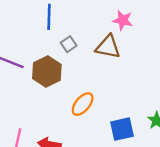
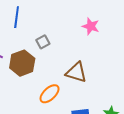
blue line: (49, 17) -> (17, 17), moved
brown triangle: (108, 47) -> (76, 72), moved

